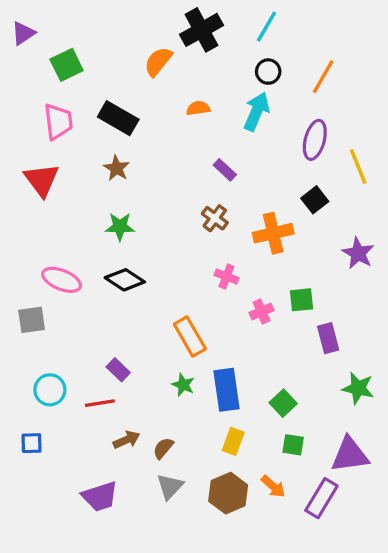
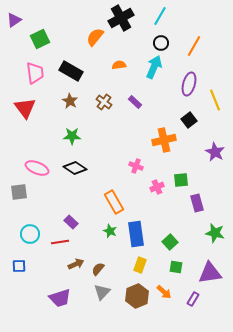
brown cross: (215, 218) -> (104, 102), moved
purple rectangle: (321, 498) -> (193, 299), size x0.6

